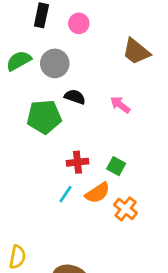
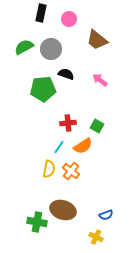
brown trapezoid: (136, 51) -> (97, 40), moved
orange cross: (126, 209) -> (71, 171), moved
yellow semicircle: (17, 257) -> (49, 169), moved

